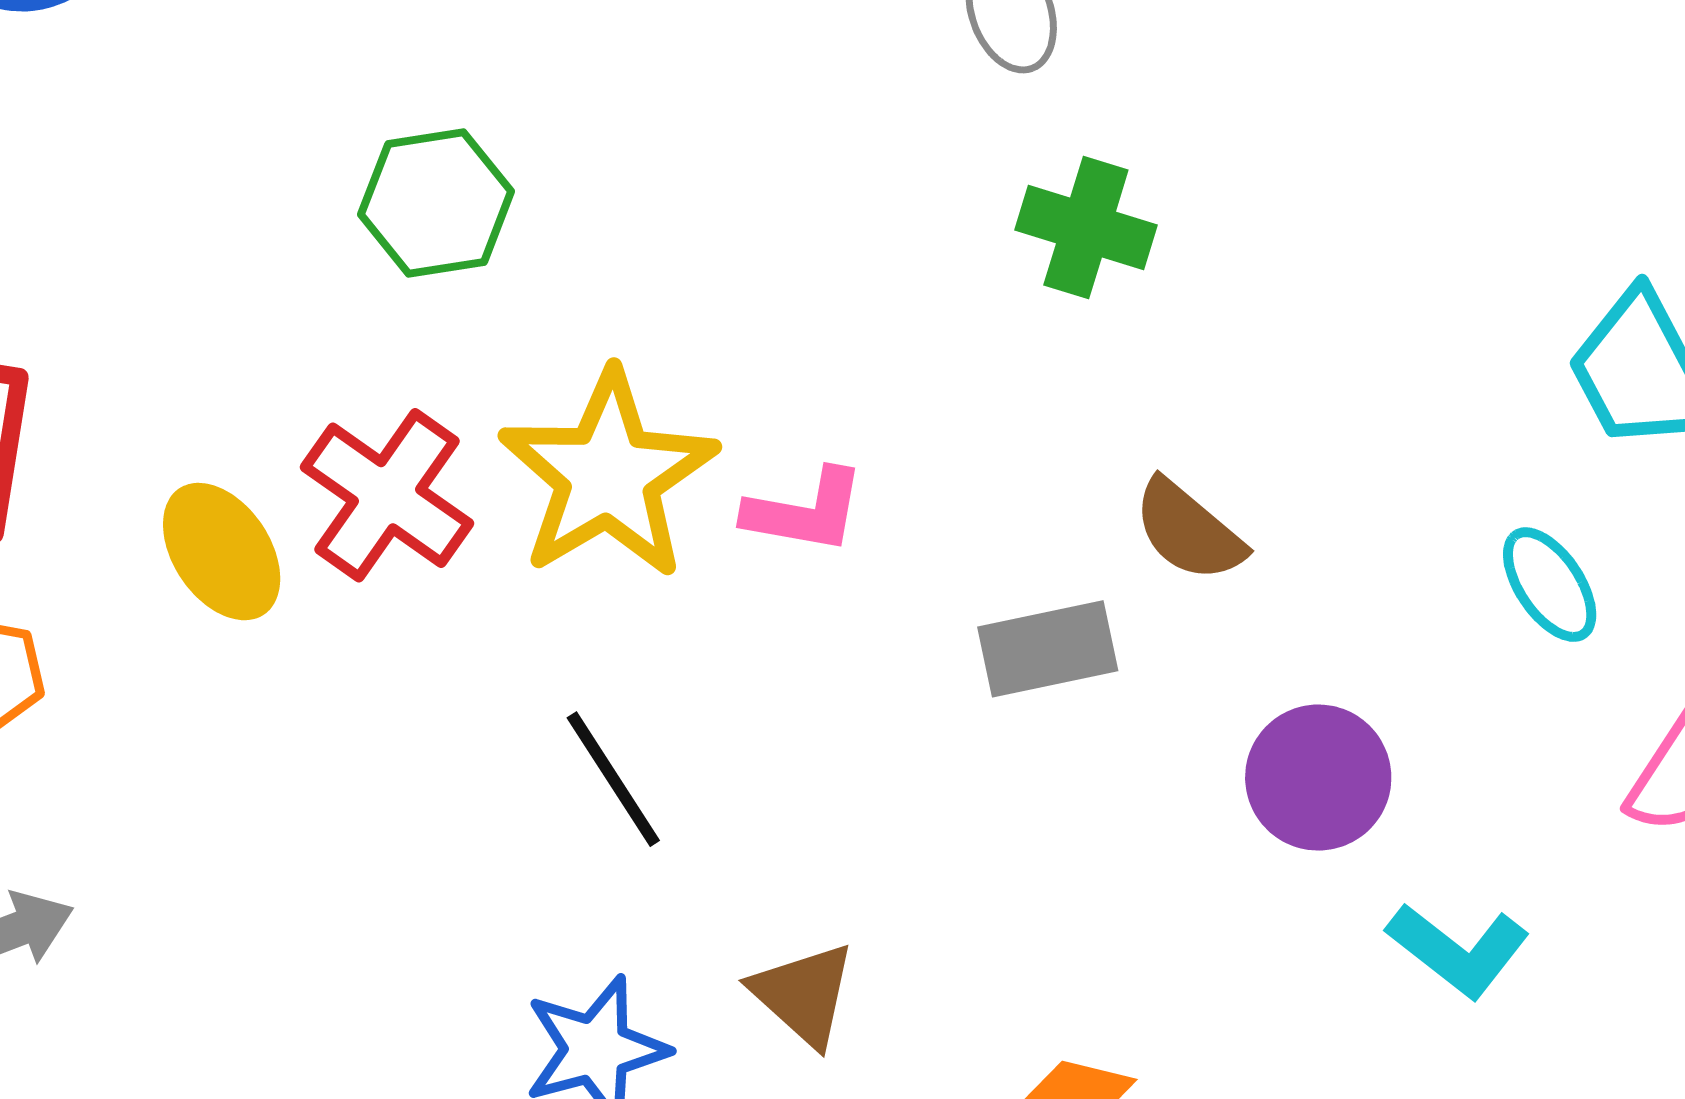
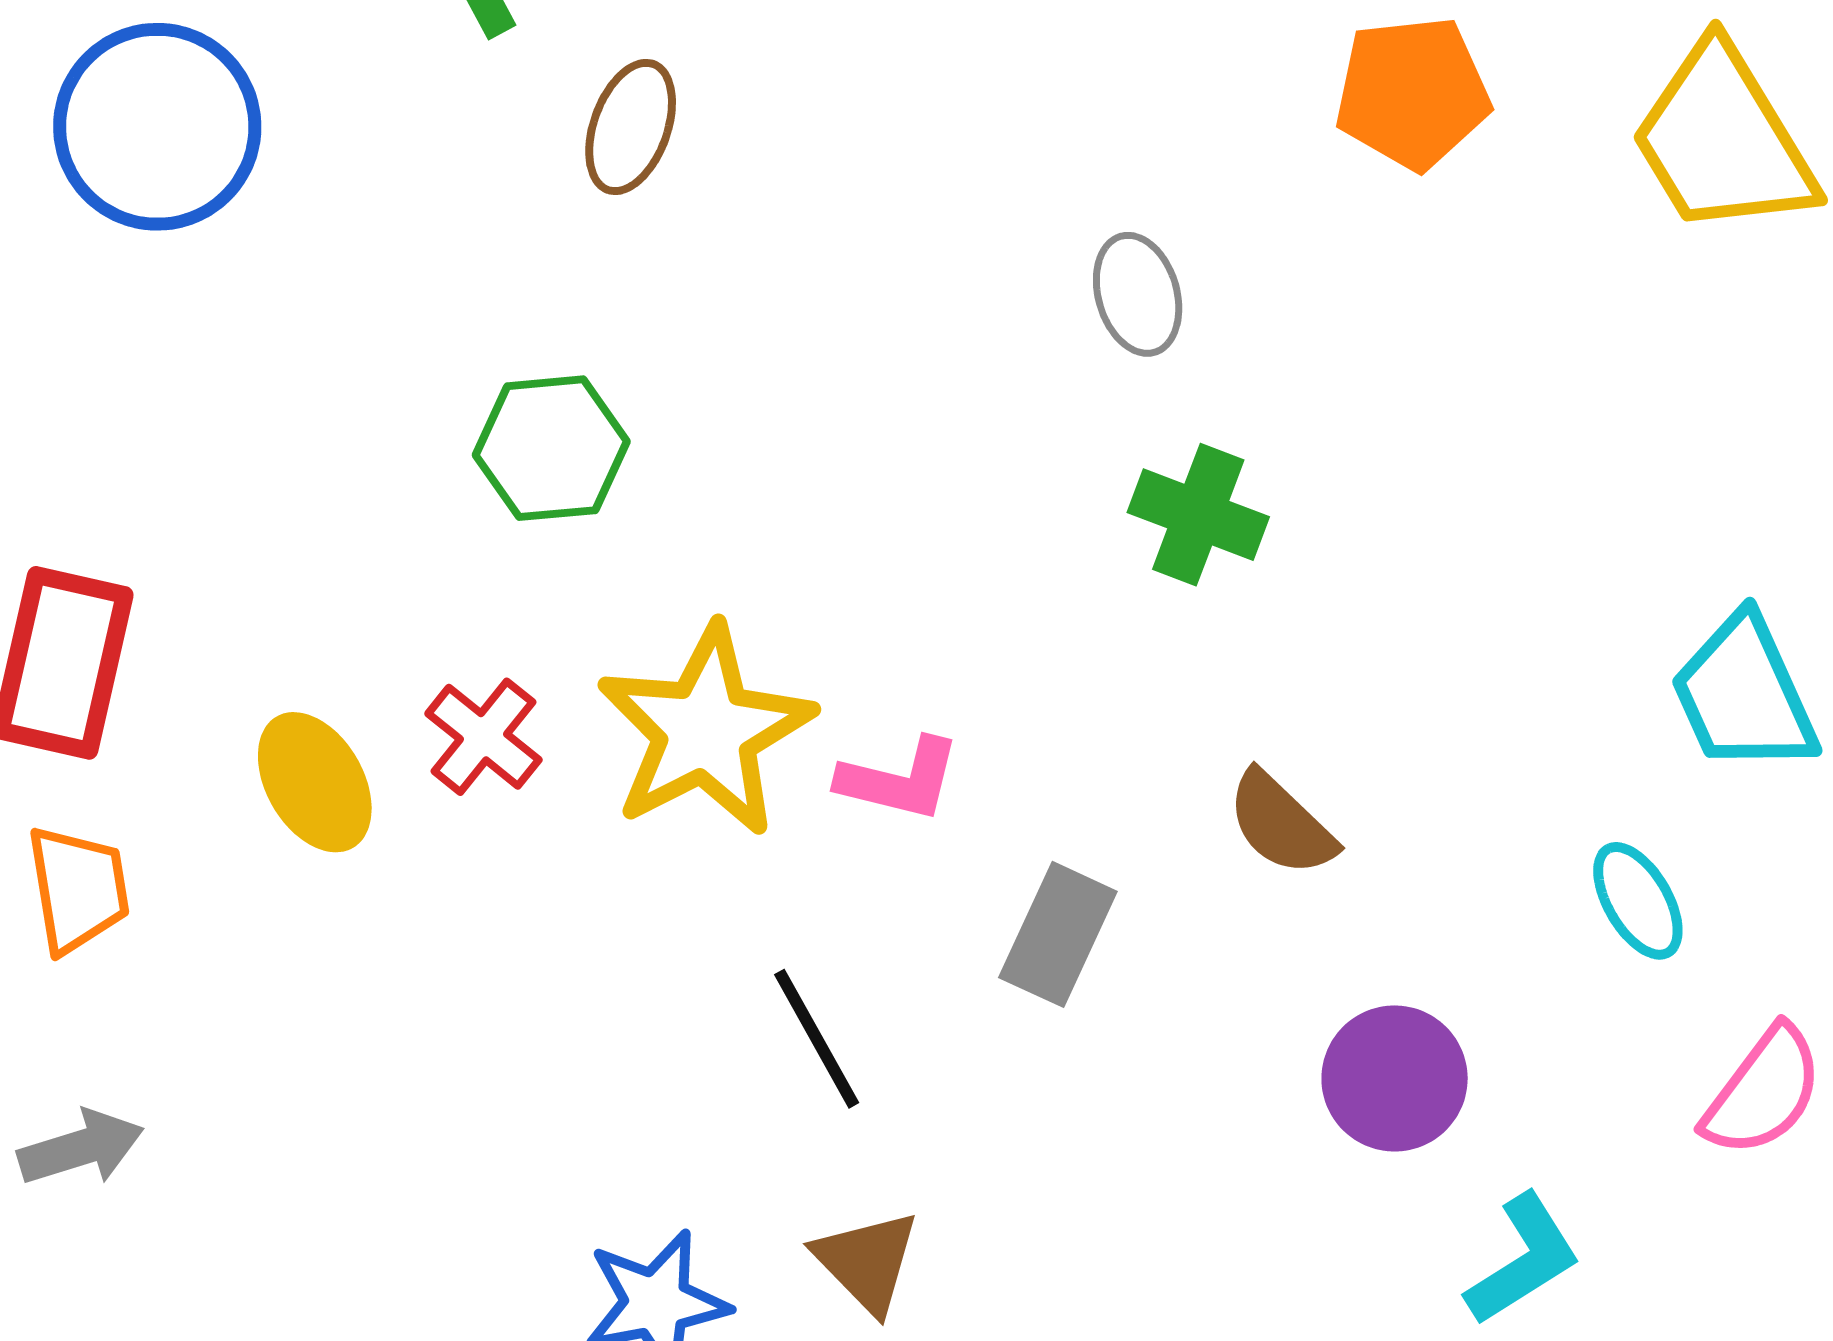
red cross: (387, 495) -> (483, 737), size x0.7
gray rectangle: (1048, 649) -> (1058, 934), moved, turned -57
black line: (613, 779) -> (817, 1039), moved
cyan L-shape: (1458, 950) -> (1523, 1260), turned -74

